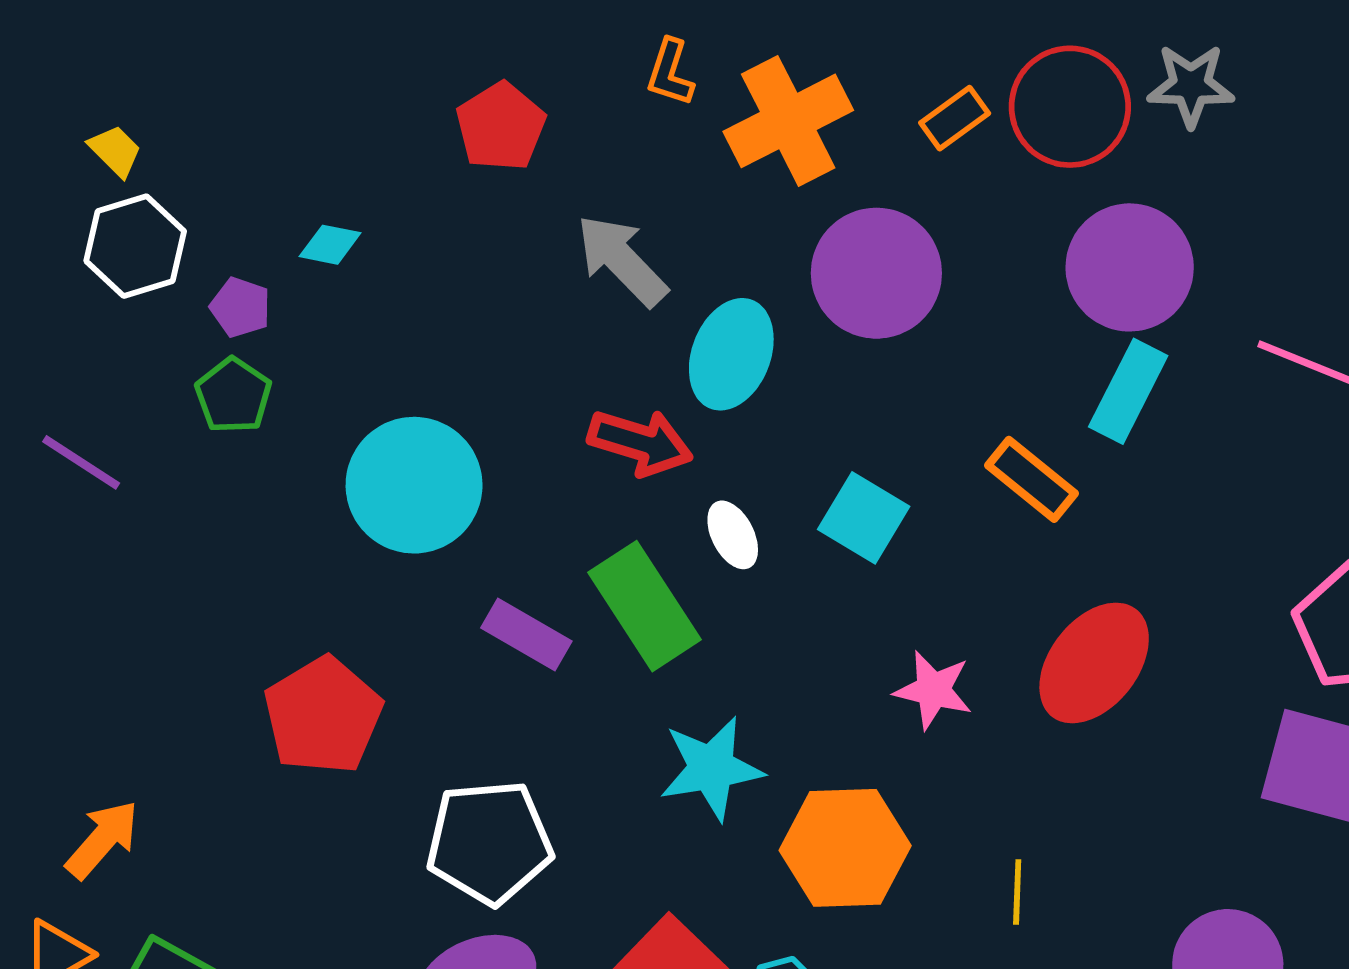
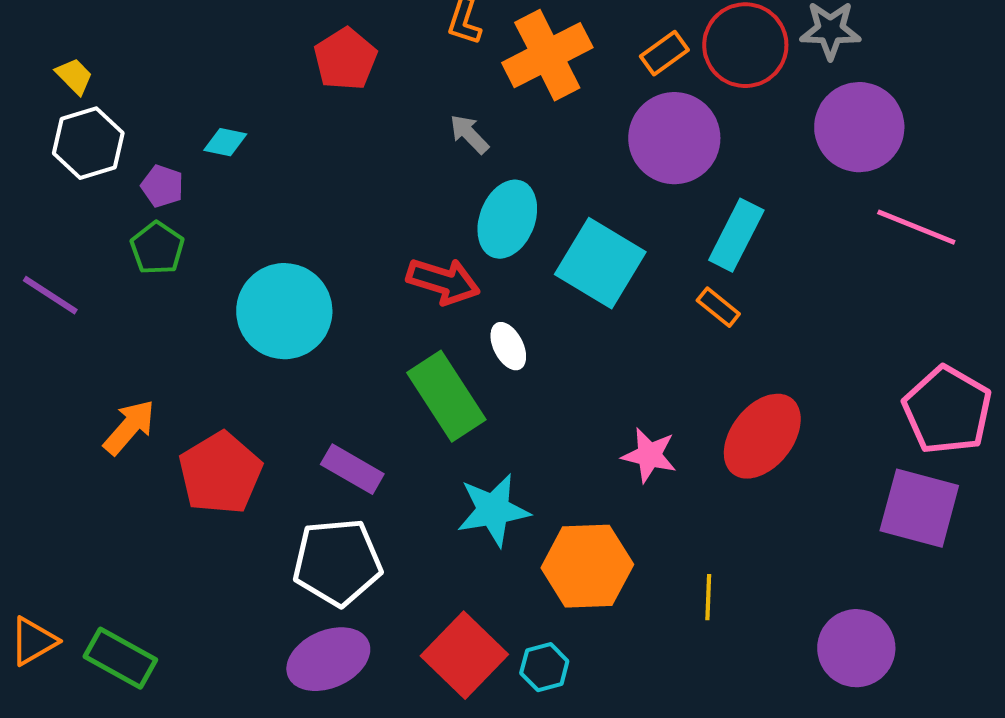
gray arrow: (622, 260) -> (469, 134), moved, size x0.6
purple circle: (1130, 267) -> (859, 127), moved
purple circle: (876, 273) -> (674, 138), moved
cyan rectangle: (1128, 391) -> (736, 235), moved
orange rectangle: (1031, 479) -> (718, 307), size x0.7
cyan square: (864, 518) -> (600, 263), moved, size x1.4
purple rectangle: (526, 635) -> (352, 469), moved
orange arrow: (102, 839) -> (129, 427), moved

